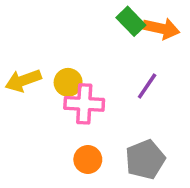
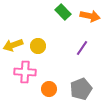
green rectangle: (131, 21) -> (63, 12), moved
pink cross: (84, 104) -> (25, 72), moved

